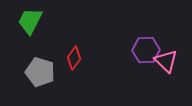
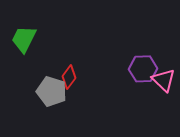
gray pentagon: (40, 72) -> (52, 91), moved

